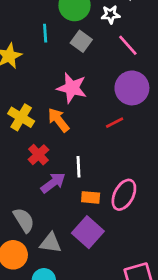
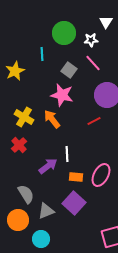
gray square: (81, 41) -> (69, 70), moved
pink line: (128, 45) -> (93, 63), moved
red cross: (38, 155) -> (19, 145), moved
gray triangle: (50, 243) -> (46, 211), turned -30

